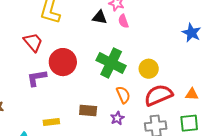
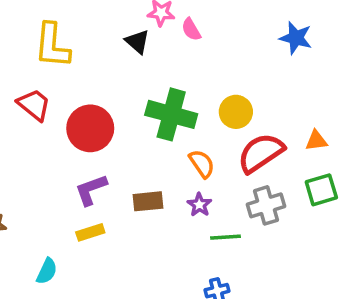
black triangle: (100, 17) -> (137, 42), turned 42
pink semicircle: (123, 21) -> (191, 29), moved
purple L-shape: (37, 78) -> (91, 190), moved

